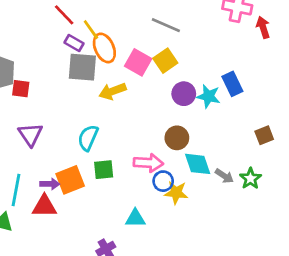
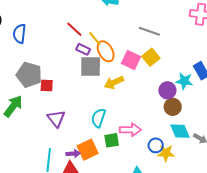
purple circle: (184, 94) -> (167, 90), moved
brown circle: (177, 138) -> (173, 107), moved
pink arrow: (148, 163) -> (130, 130), moved

